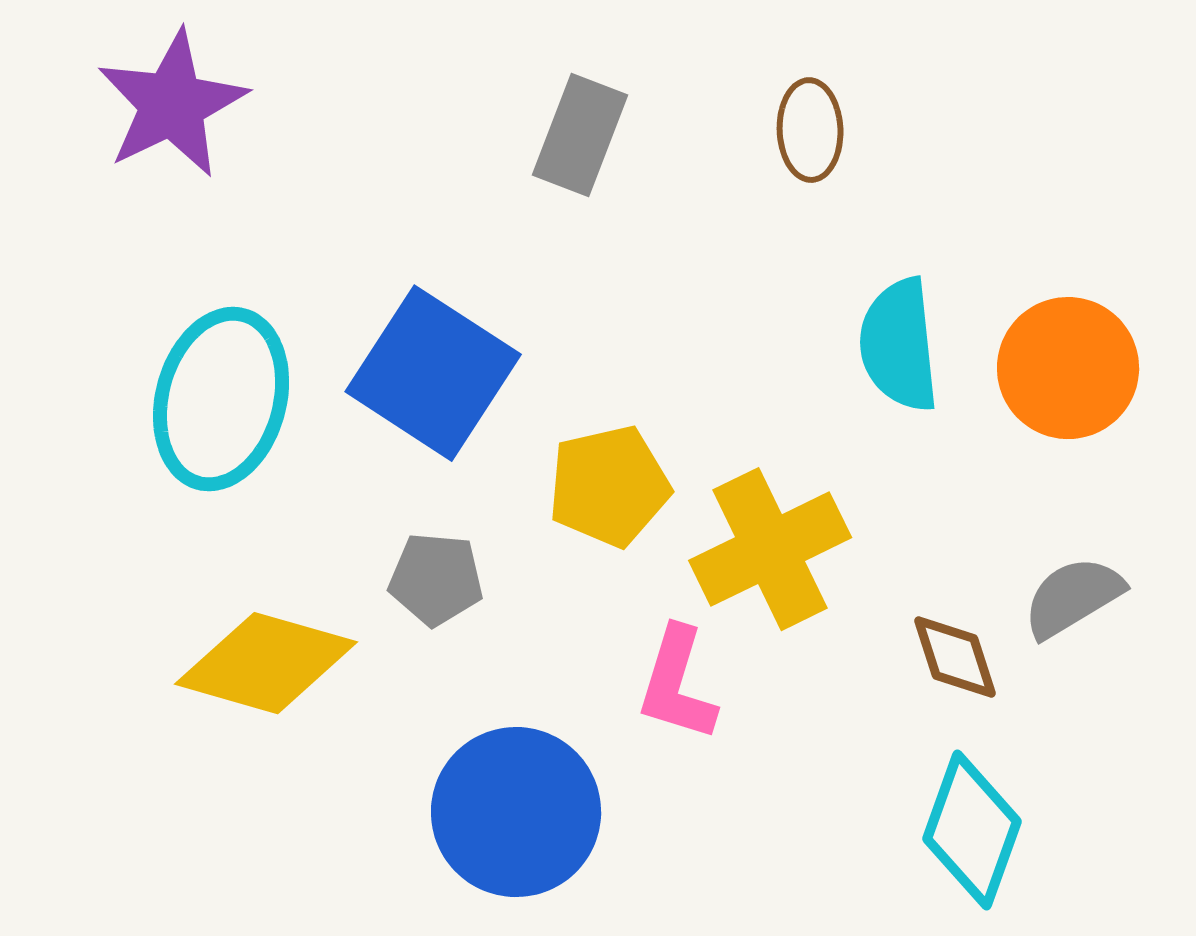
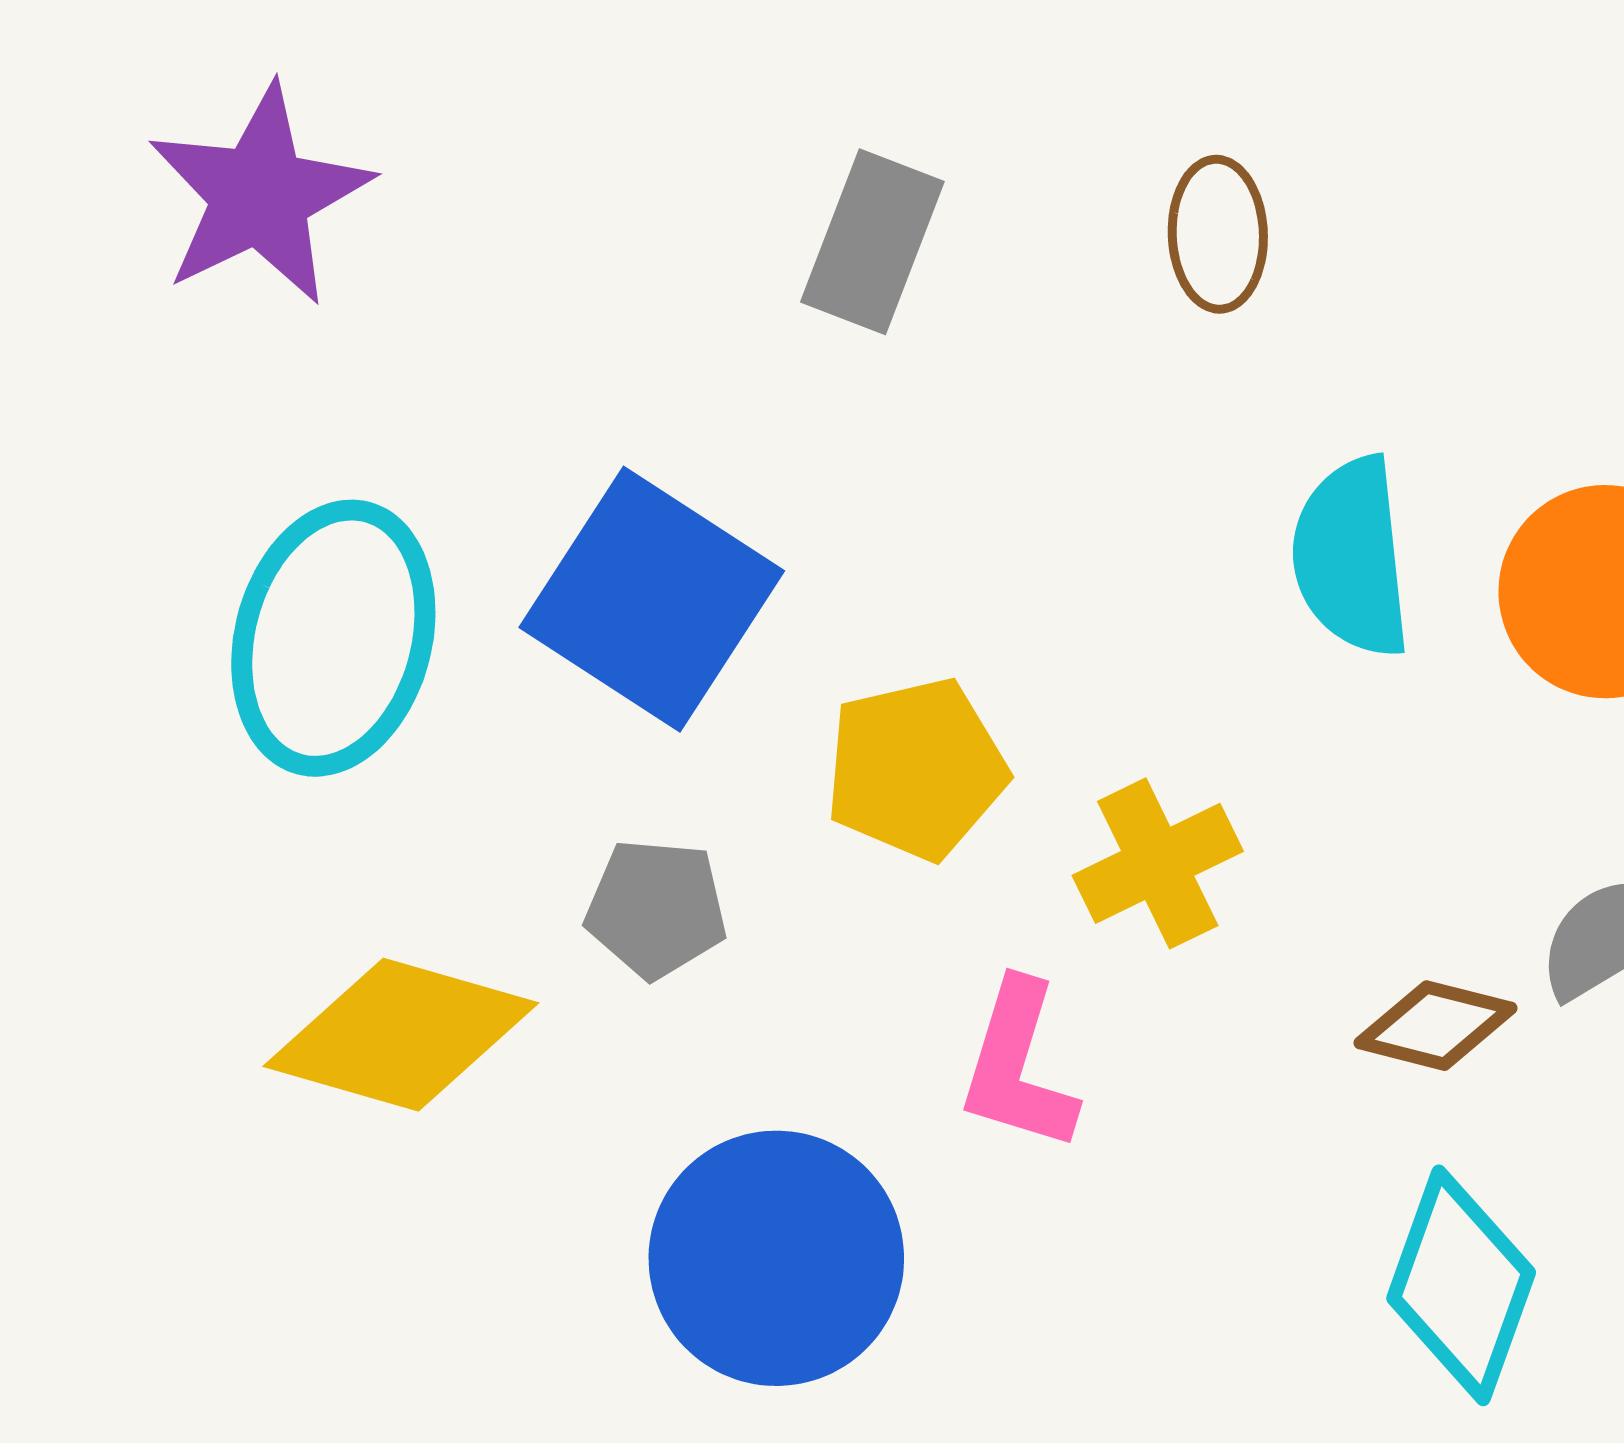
yellow cross: (770, 549) -> (1158, 863), size x0.7
brown diamond: (955, 657) -> (1436, 1026), turned -58

